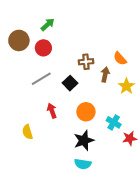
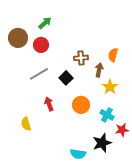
orange semicircle: (120, 59) -> (113, 55), turned 56
yellow star: (126, 86) -> (110, 87), moved
black star: (84, 140) -> (102, 143), moved

